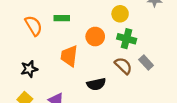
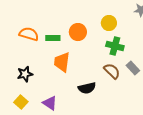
green rectangle: (62, 18) -> (53, 38), moved
orange semicircle: (34, 26) -> (29, 34), turned -42
orange circle: (95, 37) -> (78, 32), moved

